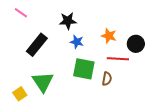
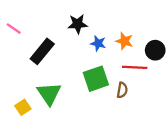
pink line: (21, 13) -> (14, 29), moved
blue star: (77, 42) -> (98, 43), moved
green square: (84, 69) -> (96, 79), turned -30

